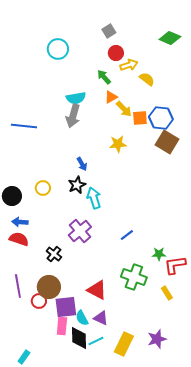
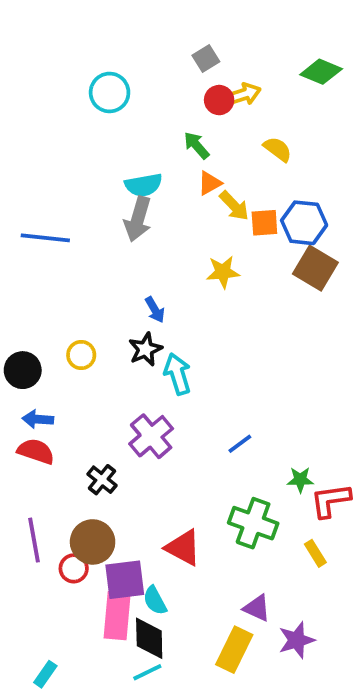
yellow arrow: (129, 65) -> (244, 94), moved
purple triangle: (101, 318) -> (257, 608), moved
pink rectangle: (62, 326) -> (117, 616), size x1.4
cyan line: (96, 341) -> (147, 672), moved

